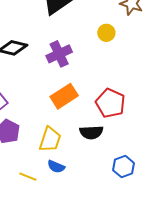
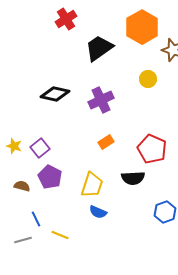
orange rectangle: (64, 96) -> (106, 142), size x0.6
yellow line: (28, 177) -> (60, 235), moved

